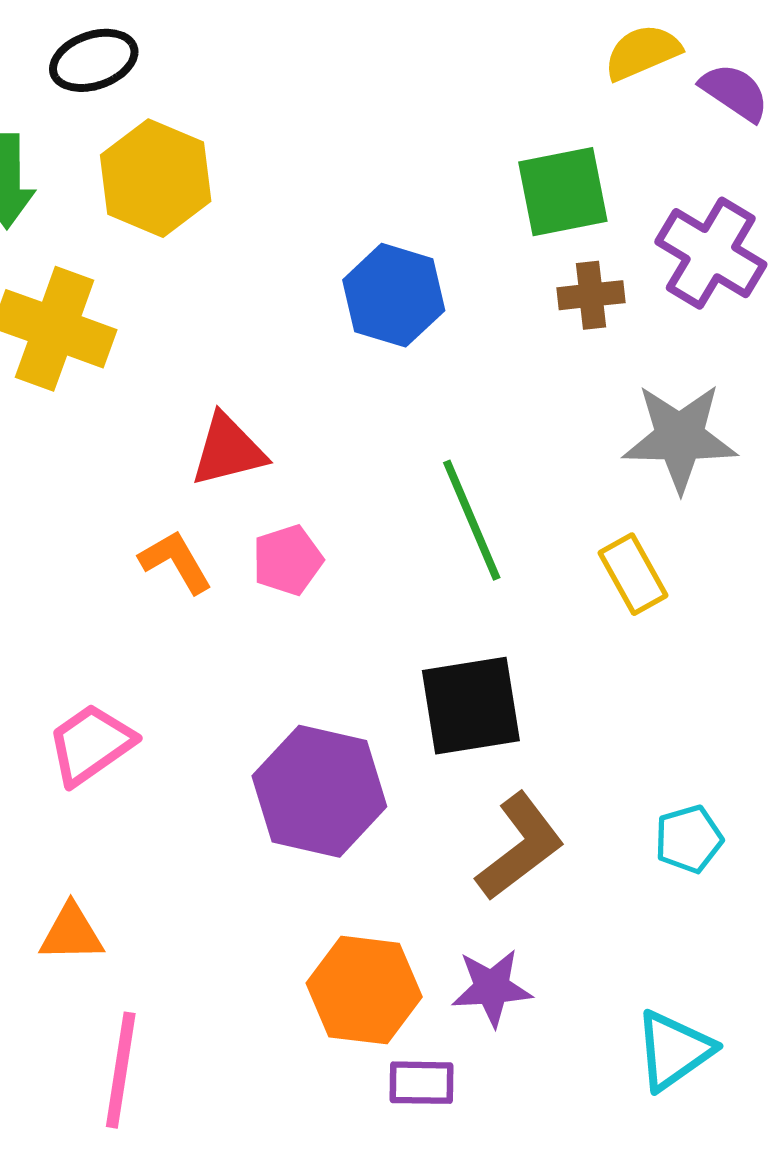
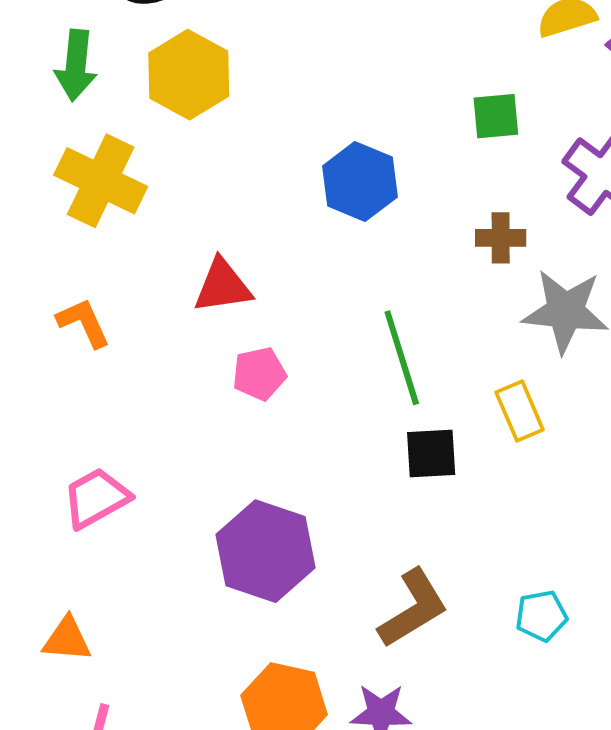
green square: (563, 192) -> (496, 116), size x0.7
brown cross: (591, 295) -> (501, 238), moved
orange L-shape: (176, 562) -> (84, 323), moved
black square: (471, 706) -> (431, 453), moved, size x0.7

